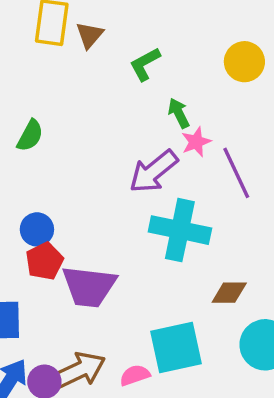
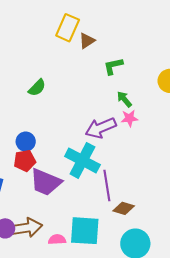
green arrow: (179, 113) -> (124, 99), turned -30
purple line: (236, 173) -> (107, 186), moved
cyan cross: (180, 230) -> (82, 160), moved

